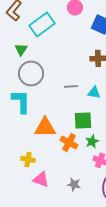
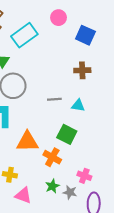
green square: (83, 120) -> (67, 134), turned 30
green star: (92, 141) -> (52, 186), moved
gray star: (74, 184) -> (70, 192), moved

